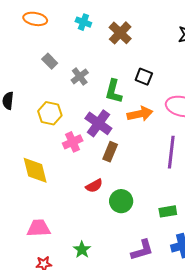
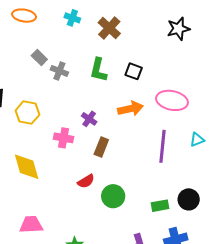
gray cross: (80, 76) -> (59, 71), moved, turned -30
green L-shape: (114, 91) -> (98, 70), moved
yellow hexagon: (50, 113) -> (27, 113), moved
purple cross: (98, 123) -> (89, 119), size x0.6
pink cross: (73, 142) -> (64, 138), turned 36

